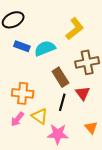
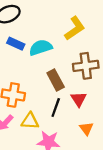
yellow triangle: (40, 116) -> (30, 121), turned -36
orange triangle: (91, 128) -> (86, 129), moved

